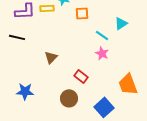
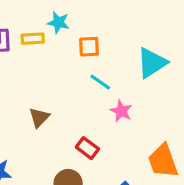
cyan triangle: (121, 23) -> (152, 63), size x1.5
cyan line: (102, 35) -> (100, 82), moved

